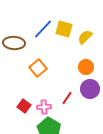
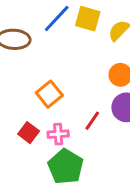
orange square: (38, 68) -> (49, 94), moved

